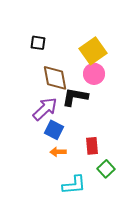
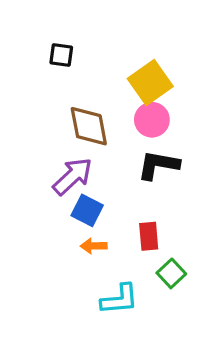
black square: (38, 43) -> (61, 55), moved
black L-shape: (75, 97) -> (158, 165), moved

